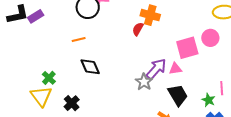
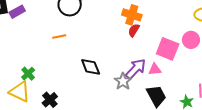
red semicircle: (138, 29) -> (134, 30), moved
pink square: (187, 48) -> (168, 49), turned 35
black diamond: (90, 67) -> (91, 67), moved
yellow triangle: (41, 96) -> (20, 92), turned -30

